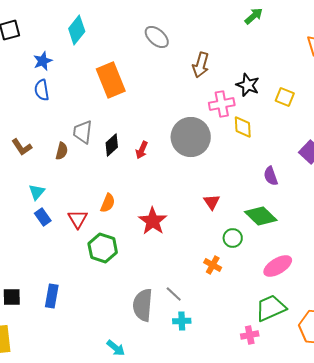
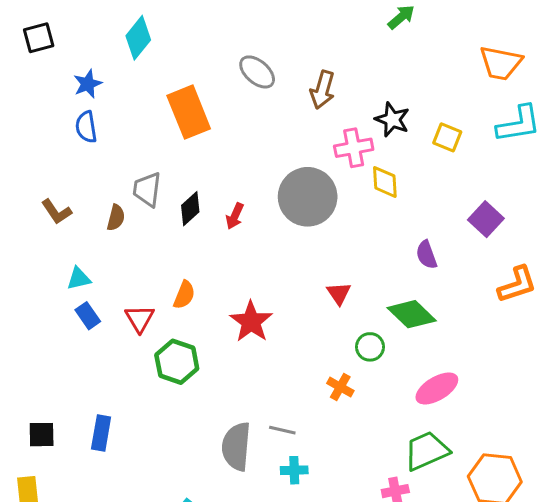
gray ellipse: (157, 37) -> (257, 72), moved
cyan triangle: (37, 192) -> (79, 279), turned 36
gray line: (174, 294) -> (282, 430), turned -30

